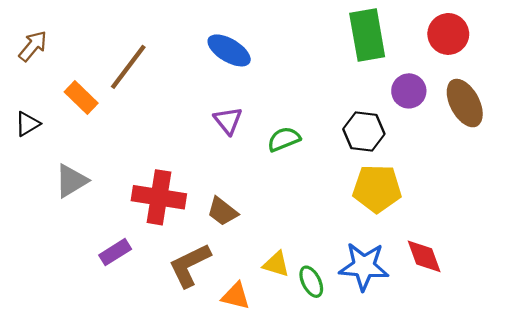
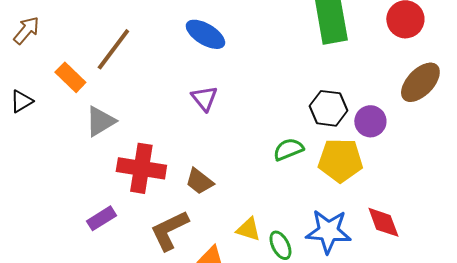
purple circle: (409, 91) -> (370, 121), moved
brown ellipse: (465, 103) -> (420, 82), turned 72
green semicircle: (284, 139) -> (288, 149), moved
gray triangle: (71, 181) -> (100, 121), moved

